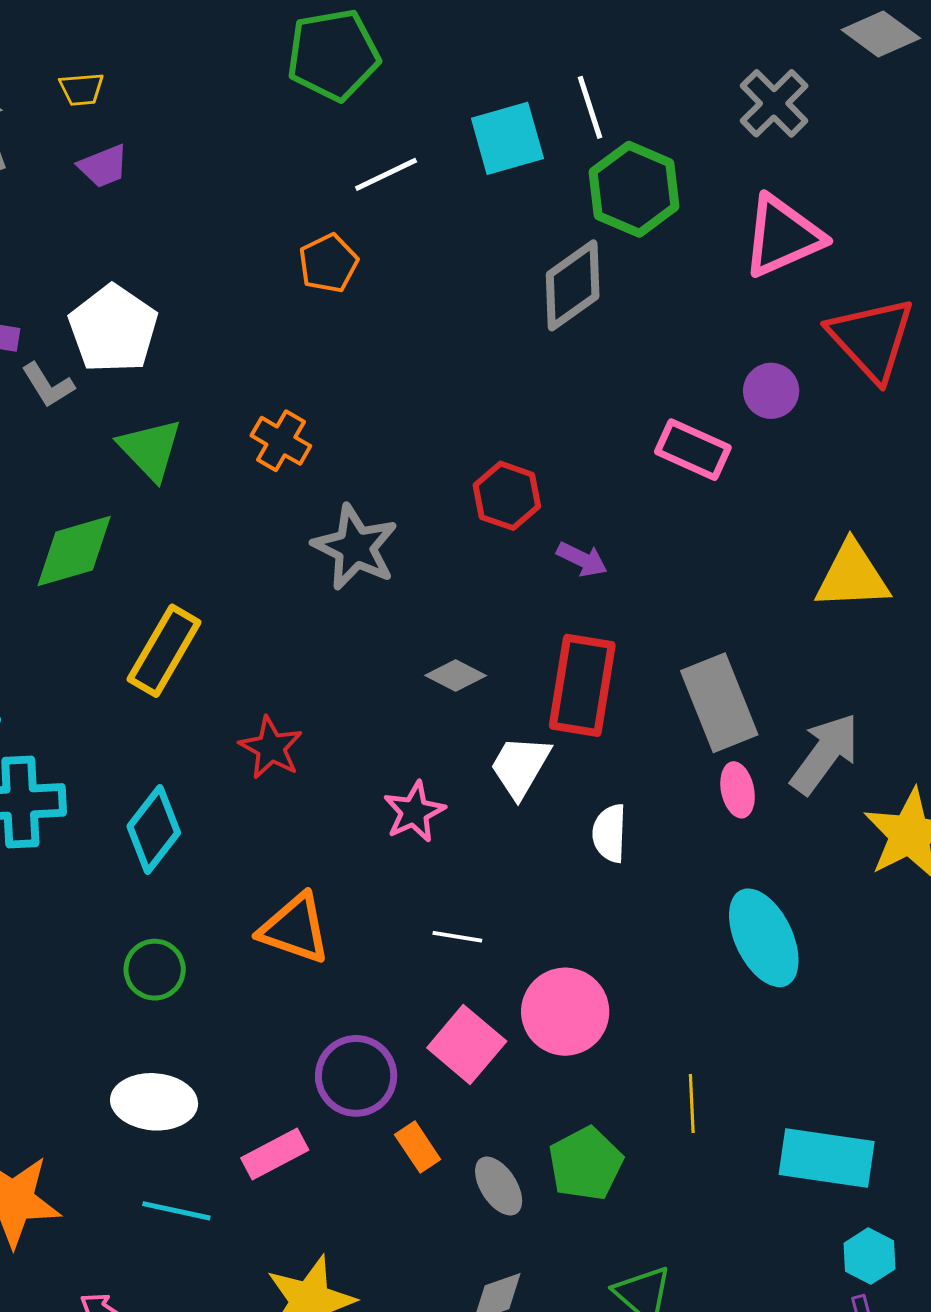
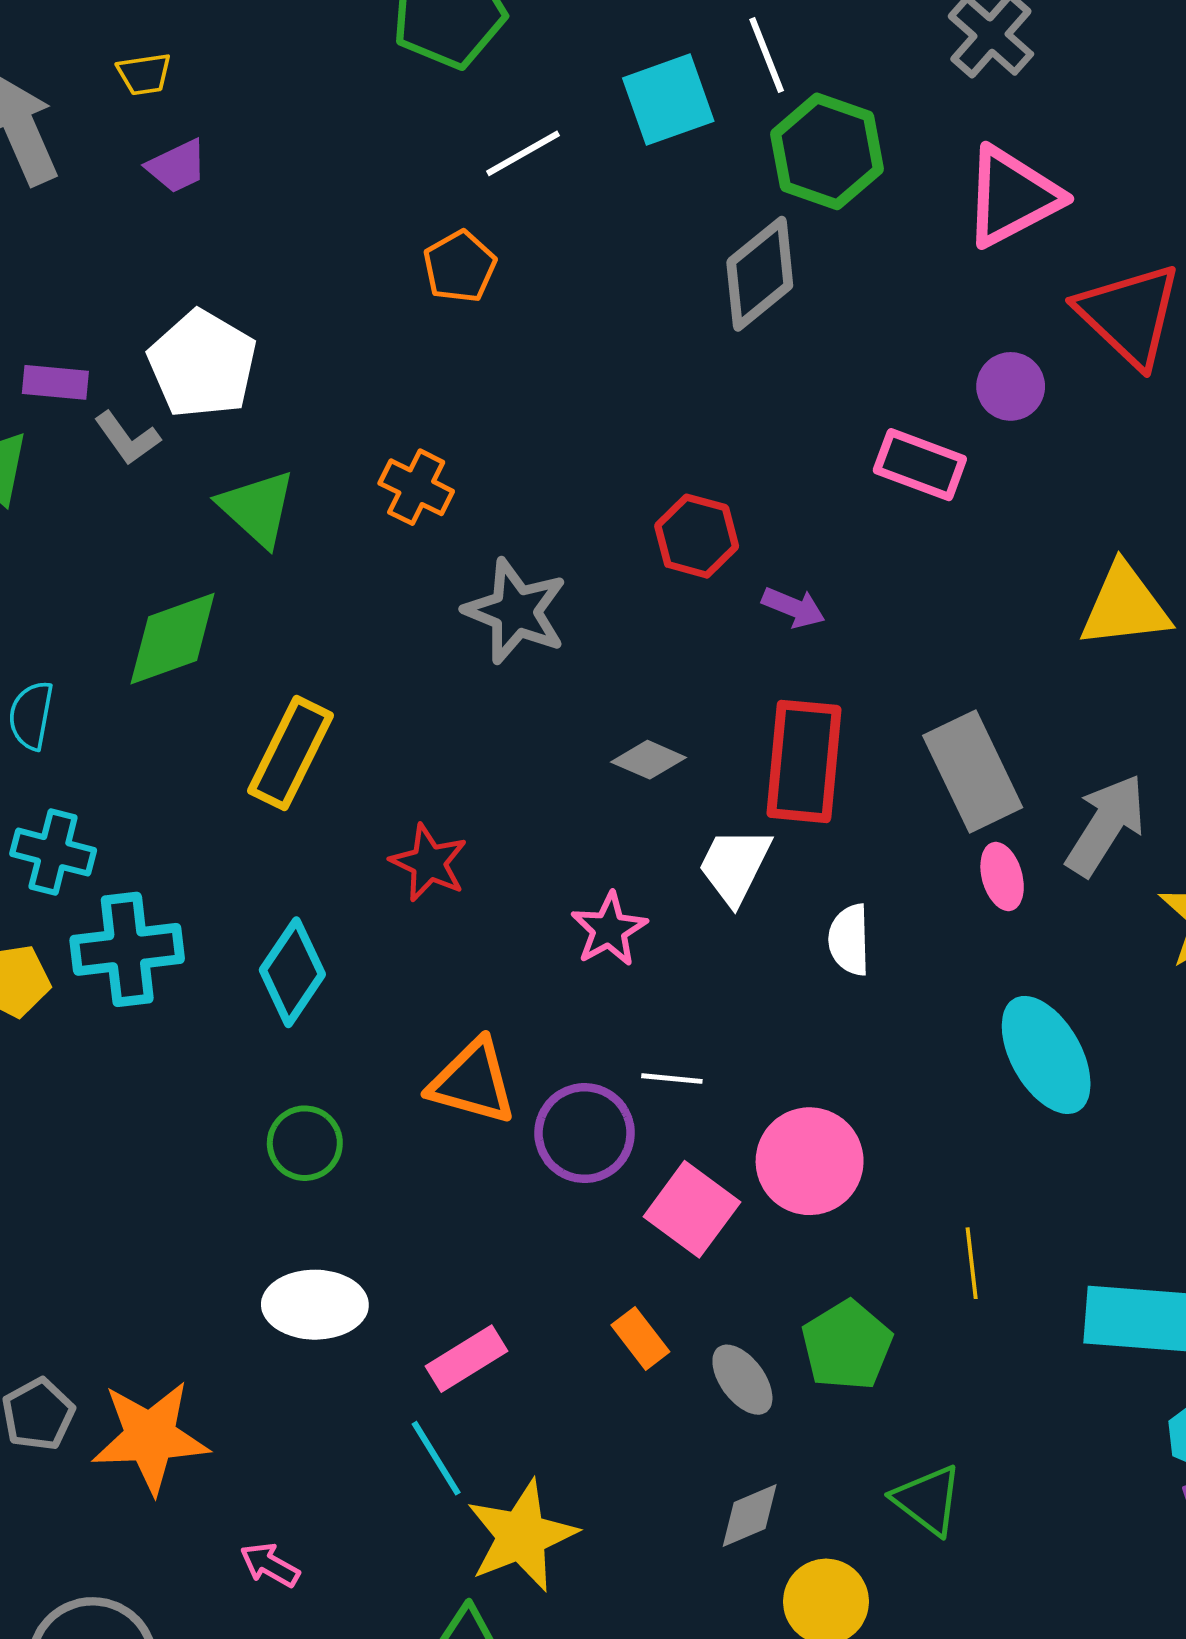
purple circle: (356, 1076) -> (585, 1133), moved
cyan line: (176, 1211) -> (436, 1458), moved, turned 50

